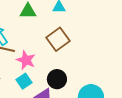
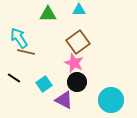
pink star: (26, 60) -> (74, 63), moved

